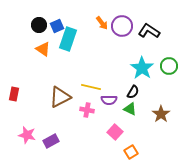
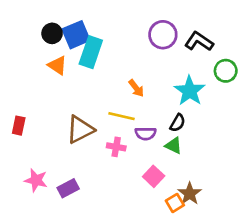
orange arrow: (102, 23) -> (136, 88), moved
blue square: (57, 26) -> (76, 35), size x1.5
green circle: (169, 66) -> (226, 71), moved
brown star: (161, 114) -> (190, 194), moved

